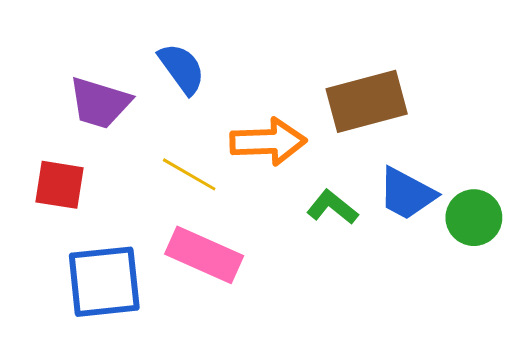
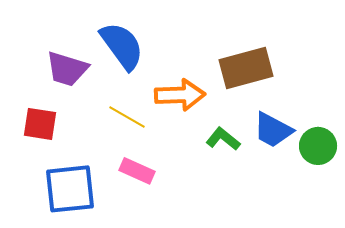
blue semicircle: (182, 69) -> (122, 46), size x1.4
pink rectangle: (204, 255) -> (137, 171), size x0.7

